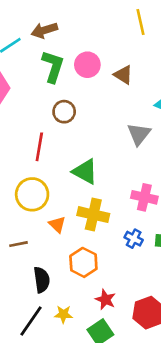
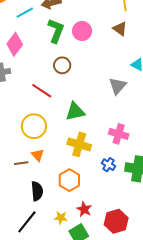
brown triangle: (123, 75) -> (120, 29), moved
red line: (39, 147) -> (42, 91), turned -70
green triangle: (85, 172) -> (75, 112), turned -45
orange triangle: (57, 224) -> (38, 155), moved
yellow star: (63, 314) -> (61, 218), moved

